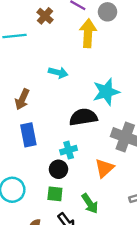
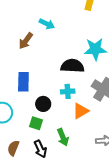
cyan arrow: (58, 73) -> (47, 24), moved
blue rectangle: (28, 135) -> (23, 82), moved
cyan cross: (69, 150) -> (68, 91), moved

